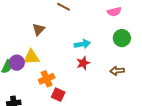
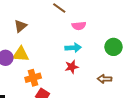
pink semicircle: (114, 12) -> (79, 26), moved
brown triangle: (39, 29) -> (20, 26), moved

